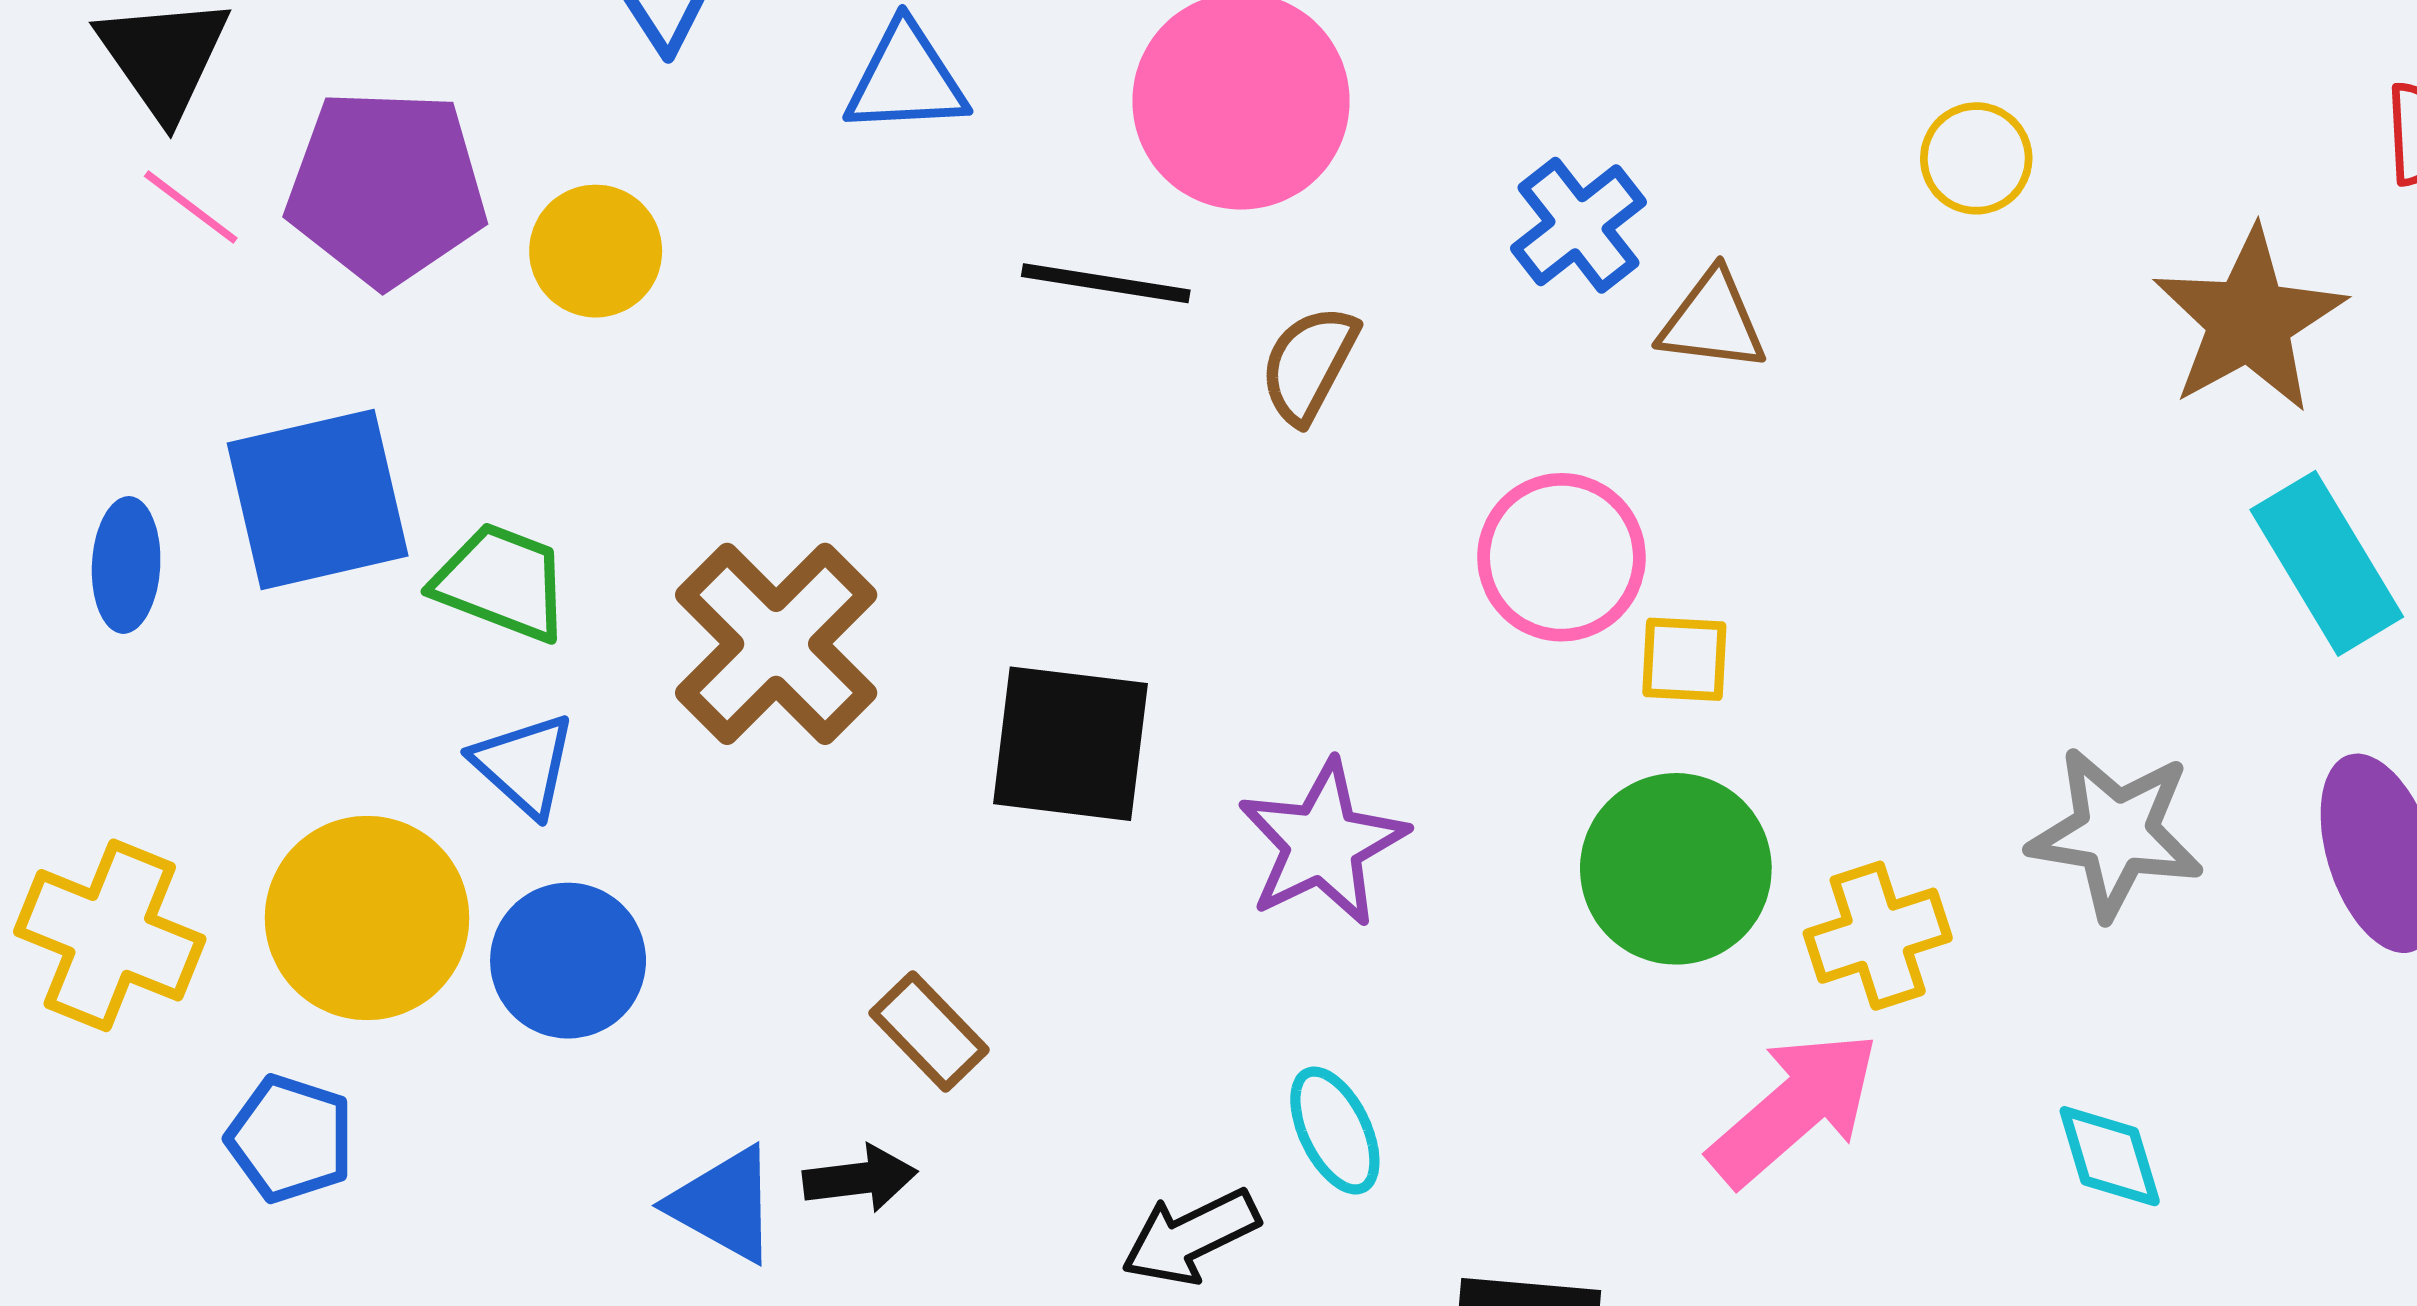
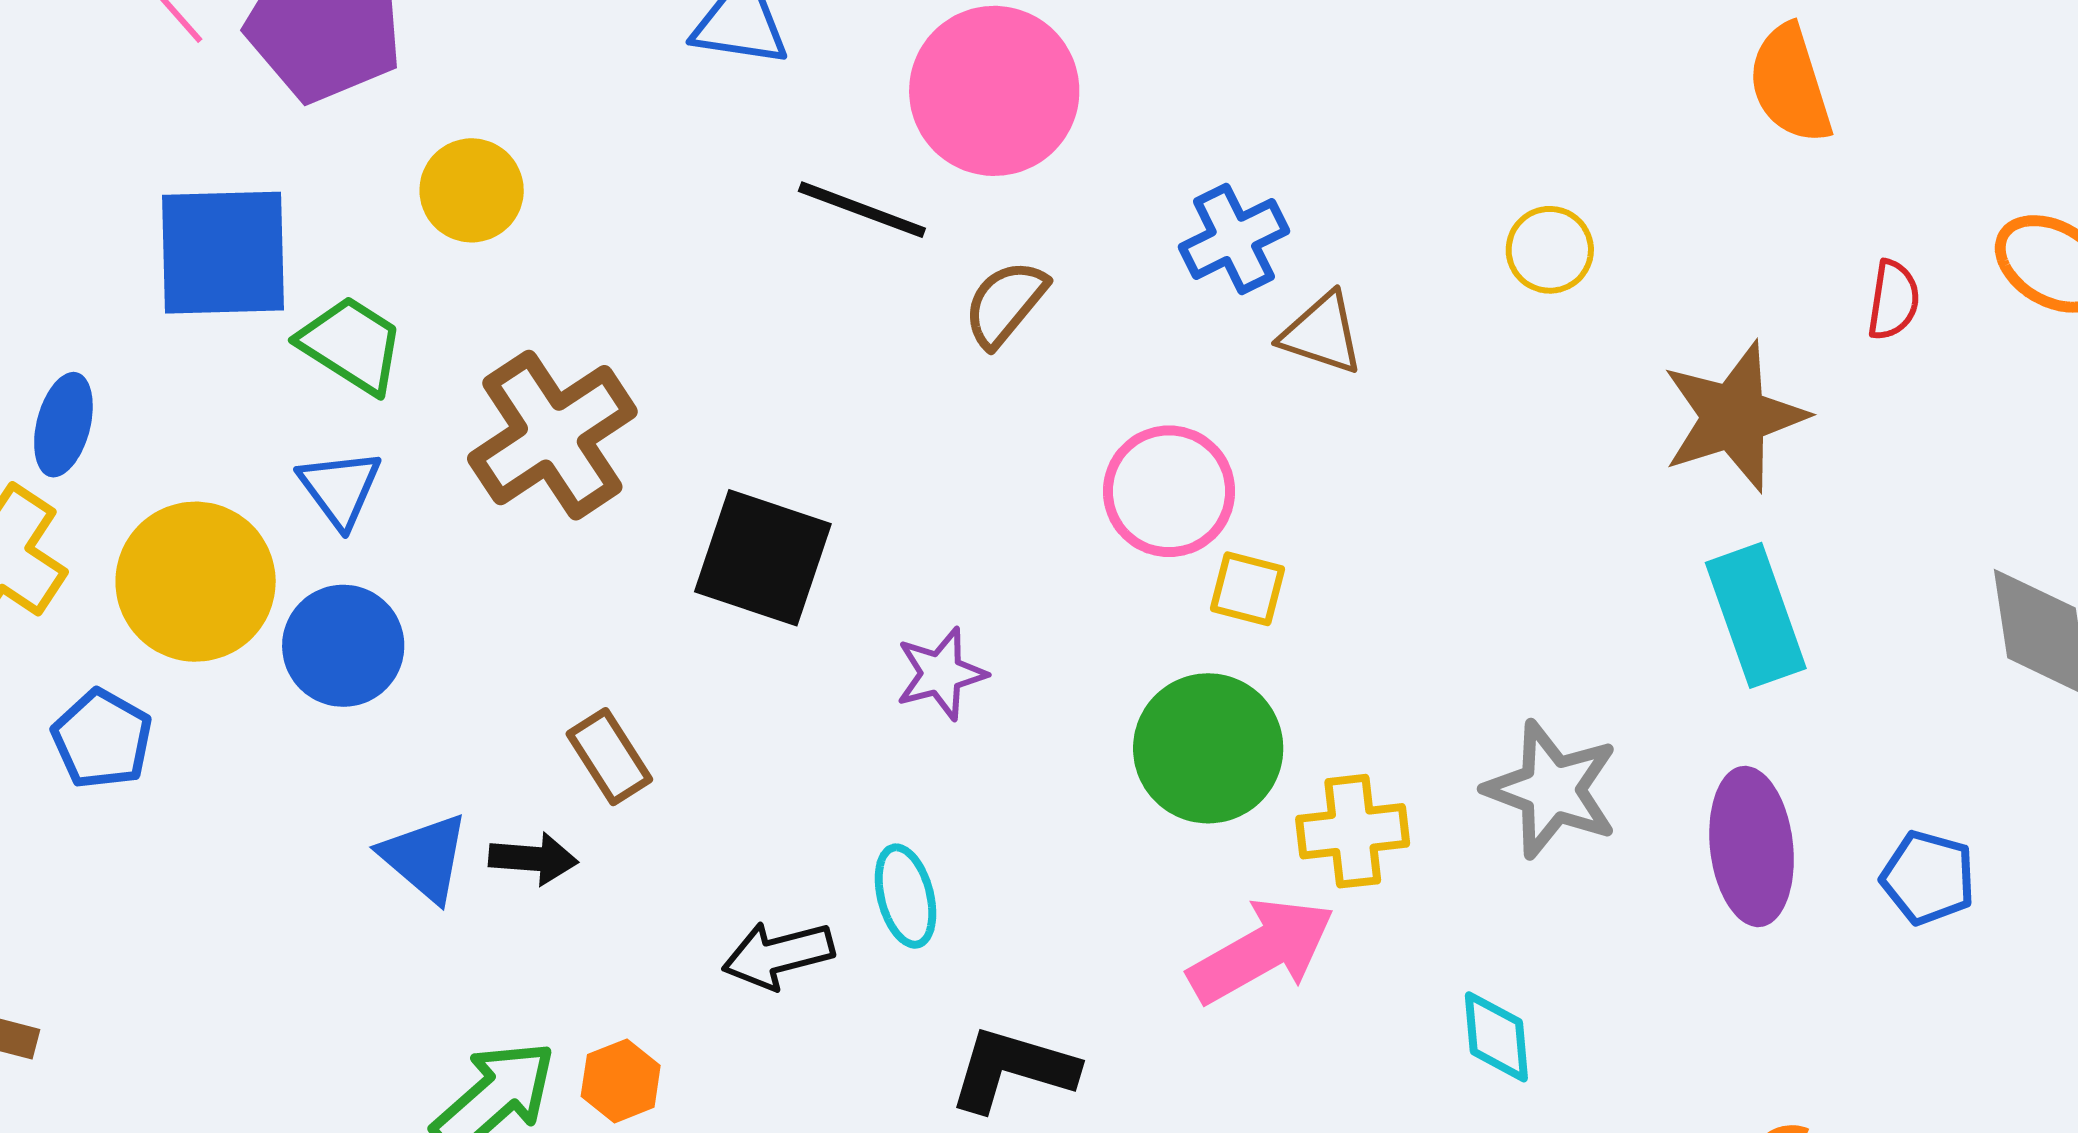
yellow circle: (596, 251) -> (472, 190), moved
blue ellipse: (126, 565) -> (63, 425), moved
purple star: (1323, 843) -> (941, 674), size x0.7

